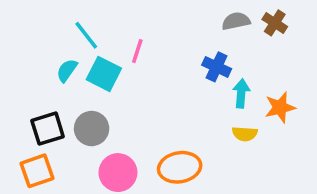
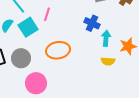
cyan square: (104, 74) -> (28, 27), turned 30
orange ellipse: (180, 167) -> (58, 50), moved

